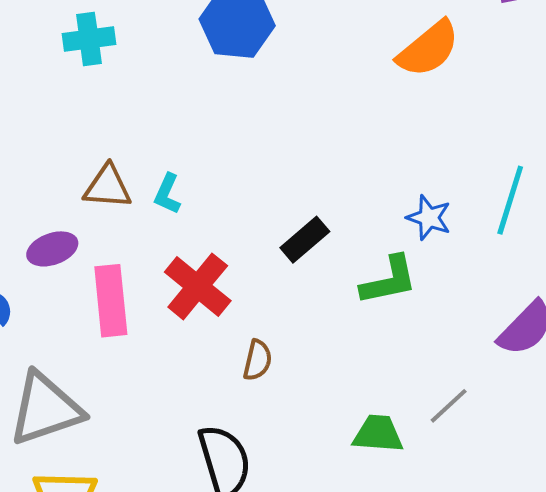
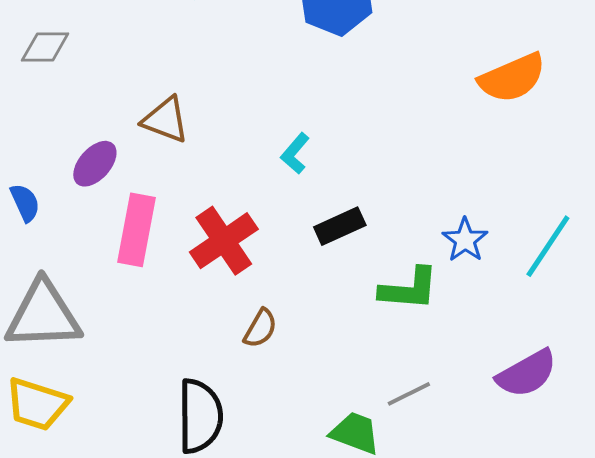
cyan L-shape: (167, 194) -> (295, 153), moved
purple ellipse: (52, 249) -> (95, 164), turned -45
gray line: (449, 406) -> (409, 394), moved

